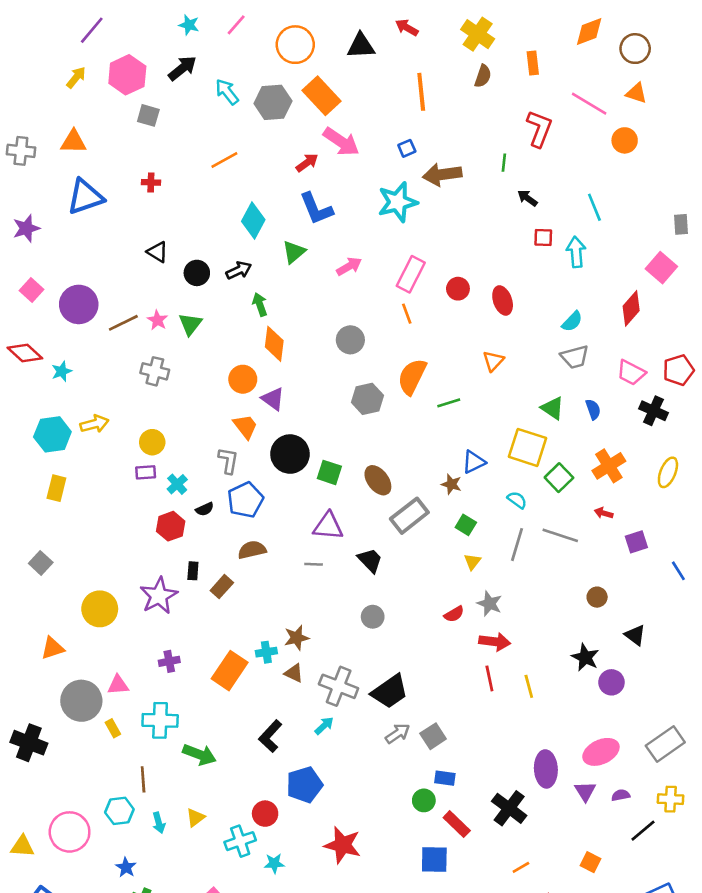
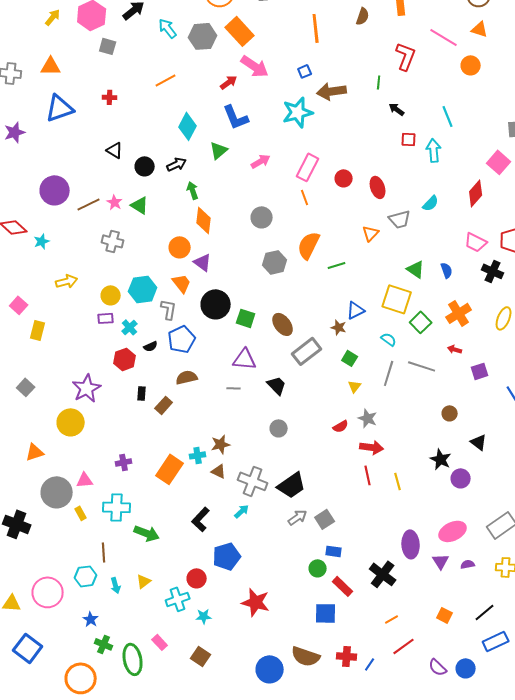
pink square: (31, 290) -> (19, 305), moved
green triangle: (190, 324) -> (140, 205), turned -36
gray trapezoid: (575, 357) -> (400, 219), moved
cyan hexagon: (52, 434) -> (143, 289), moved
purple star: (159, 596) -> (87, 388), moved
black line: (643, 831) -> (485, 612), moved

